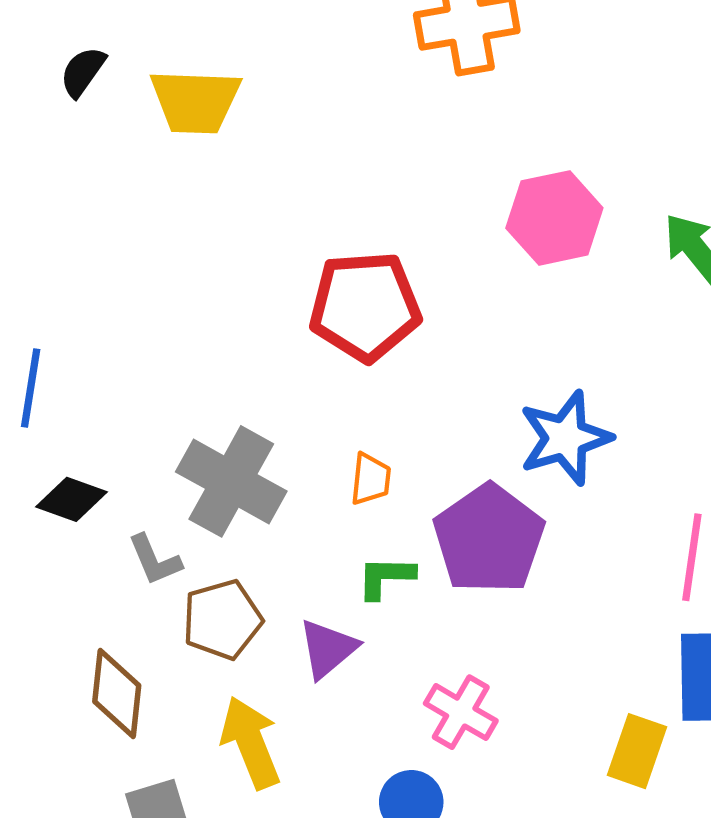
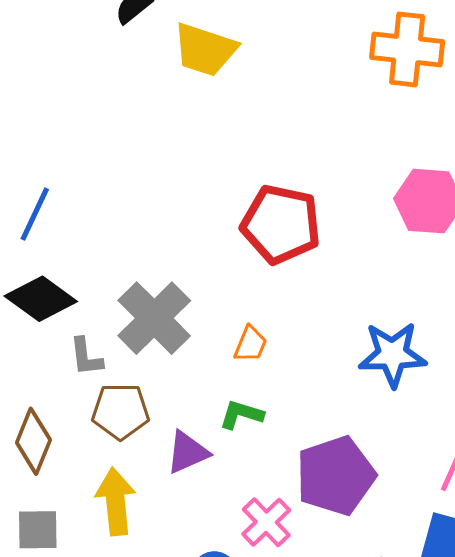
black diamond: (71, 499) -> (41, 299), size x1.4
purple pentagon: (489, 539) -> (336, 476), moved

